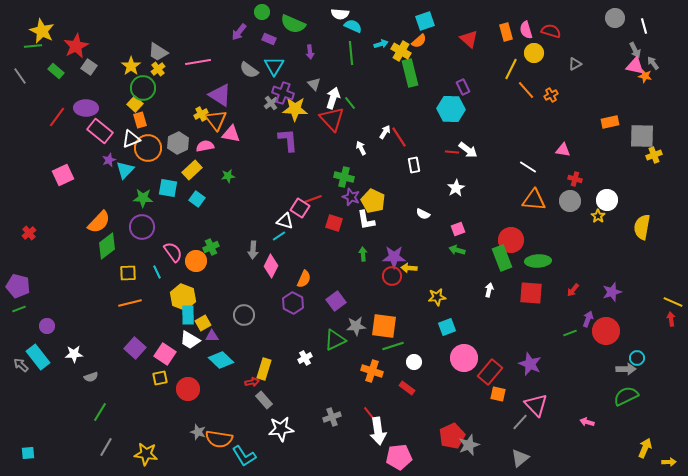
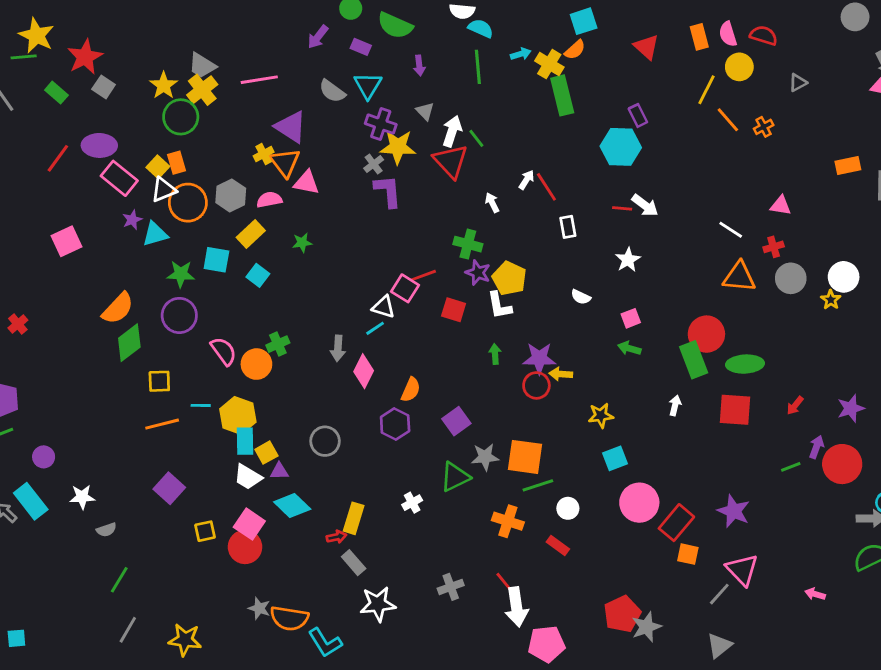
yellow cross: (158, 69) -> (202, 90), size x1.5
gray cross: (271, 103) -> (374, 164), moved
yellow square: (135, 104) -> (158, 167), moved
cyan triangle: (125, 170) -> (155, 234), turned 30
red cross: (575, 179) -> (774, 247), moved, turned -32
cyan line: (157, 272) -> (201, 405), moved, turned -64
pink square: (165, 354) -> (249, 524), moved

